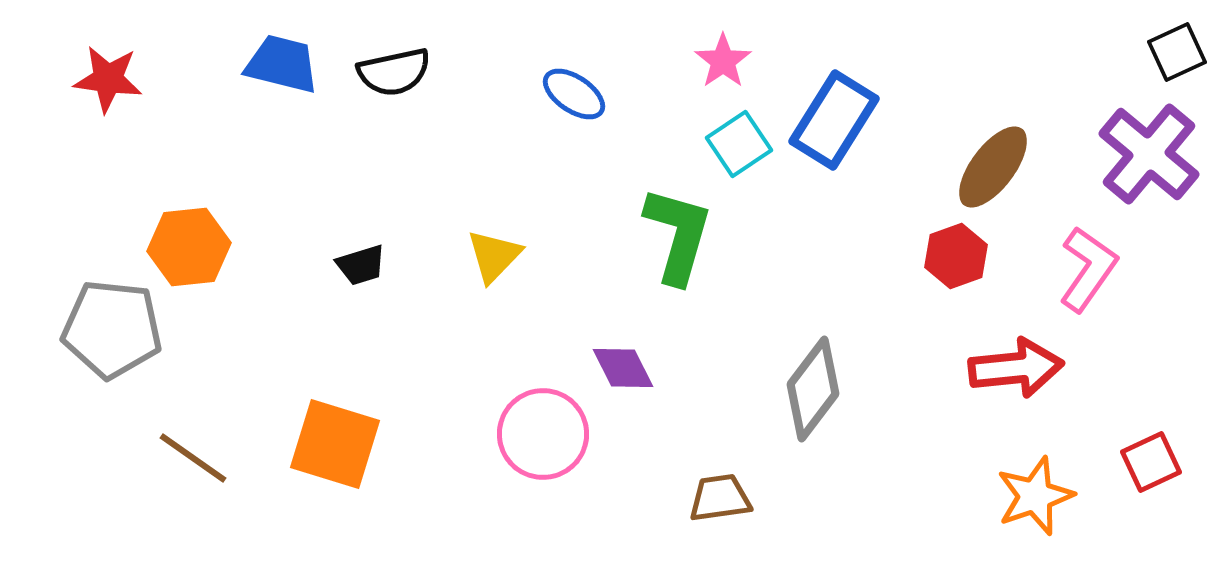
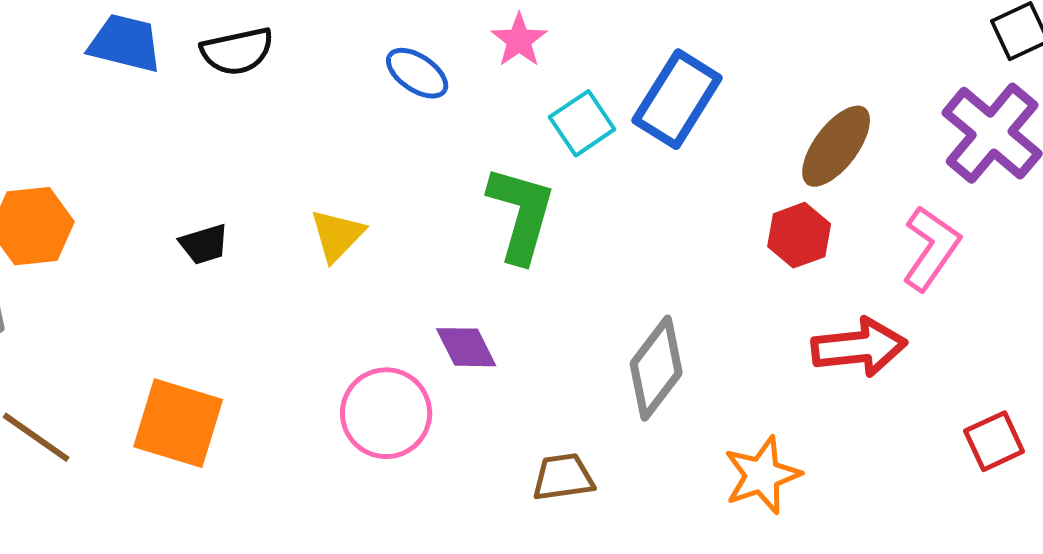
pink star: (723, 61) -> (519, 40), moved
orange star: (1035, 496) -> (762, 475), moved

